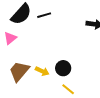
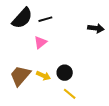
pink triangle: (10, 38) -> (40, 42), moved

